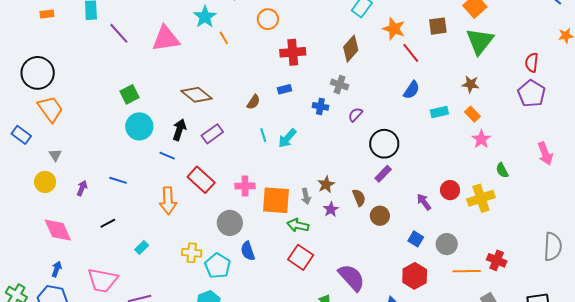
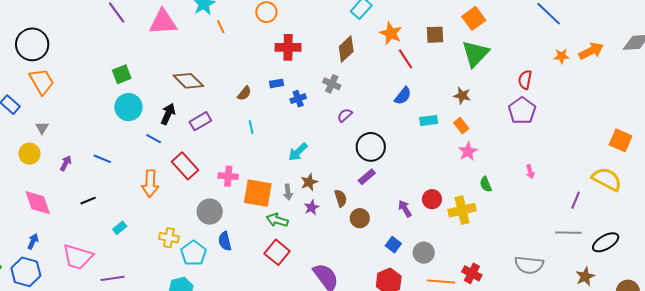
blue cross: (320, 106) -> (298, 99), moved, turned -35
cyan arrow: (287, 138) -> (298, 152), moved
pink arrow: (545, 154) -> (530, 172), size x0.6
gray semicircle: (553, 247) -> (529, 265), turned 88

